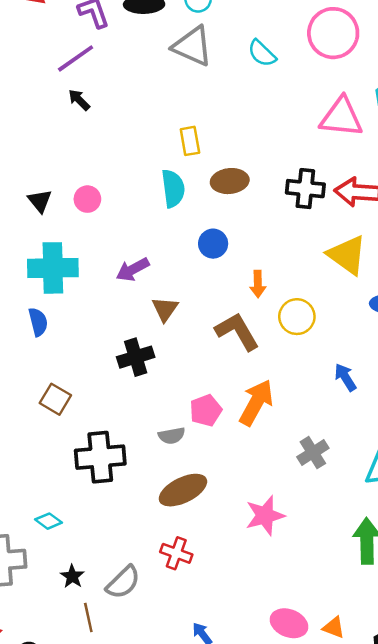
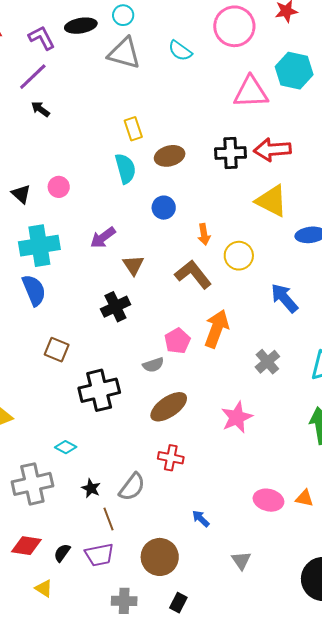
blue semicircle: (38, 322) -> (34, 290), size x1.4
blue arrow: (345, 377) -> (284, 298), size x1.4

